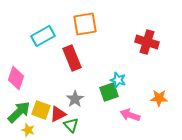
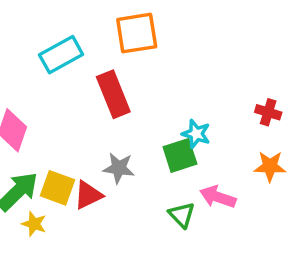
red cross: (147, 42) -> (268, 112), moved, size x0.6
gray star: (75, 99) -> (119, 168), turned -30
green triangle: (71, 125) -> (182, 215), moved

